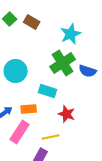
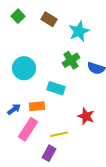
brown rectangle: (32, 22) -> (49, 19), moved
green cross: (63, 63) -> (71, 60), size x0.7
red star: (67, 114) -> (86, 116), moved

